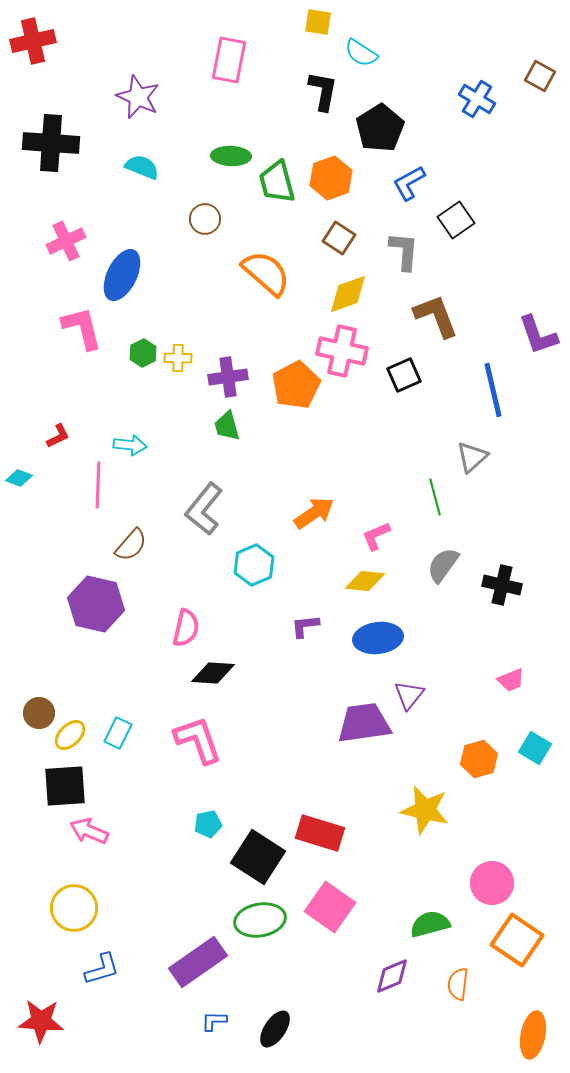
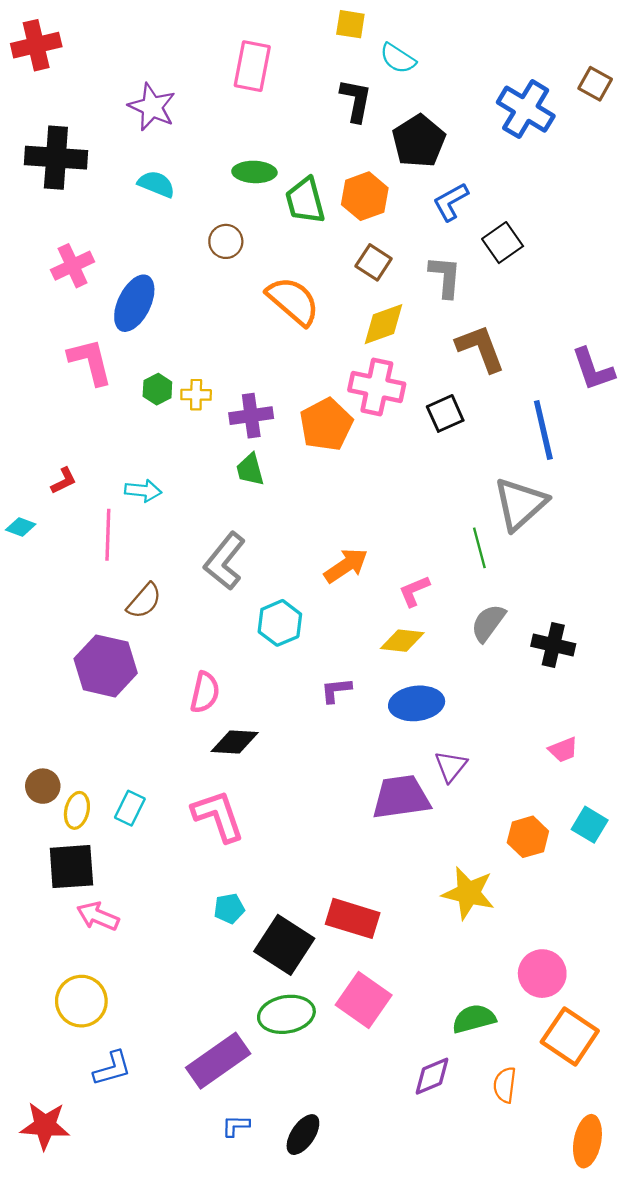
blue cross: (477, 99) -> (526, 109), size x1.4
gray triangle: (472, 457) -> (520, 504), size x1.6
yellow ellipse: (70, 735) -> (77, 810), turned -32

